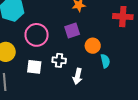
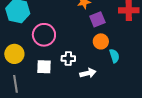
purple square: (72, 30) -> (97, 19), moved
white arrow: (78, 76) -> (88, 73), turned -112

